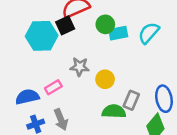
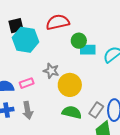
black square: (65, 25) -> (16, 26), moved
yellow circle: (105, 79) -> (70, 85), size x1.5
gray rectangle: (131, 100) -> (96, 110), moved

